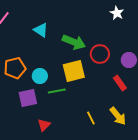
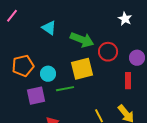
white star: (117, 13) -> (125, 19), moved
red rectangle: (120, 83) -> (128, 81), turned 35

